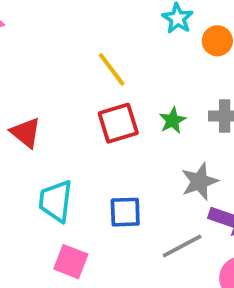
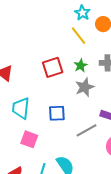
yellow line: (112, 69) -> (78, 36), moved
gray star: (199, 181) -> (85, 87), moved

